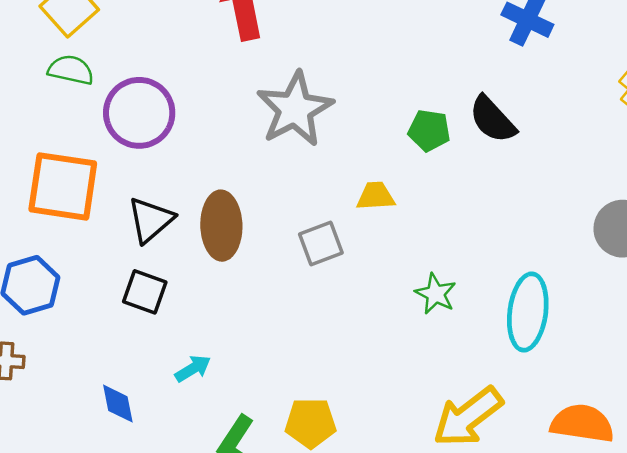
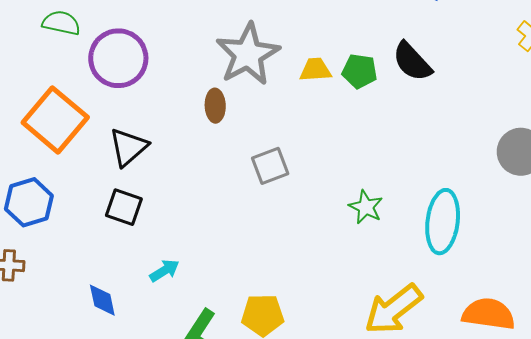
orange square: (63, 186) -> (55, 120), turned 32
yellow trapezoid: (376, 196) -> (315, 70), moved
brown ellipse: (221, 226) -> (215, 106), moved, size x0.6

